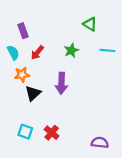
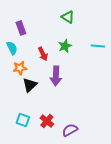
green triangle: (90, 24) -> (68, 17), moved
red arrow: (37, 53) -> (43, 54), moved, turned -64
purple semicircle: (100, 143) -> (70, 130), moved, turned -35

